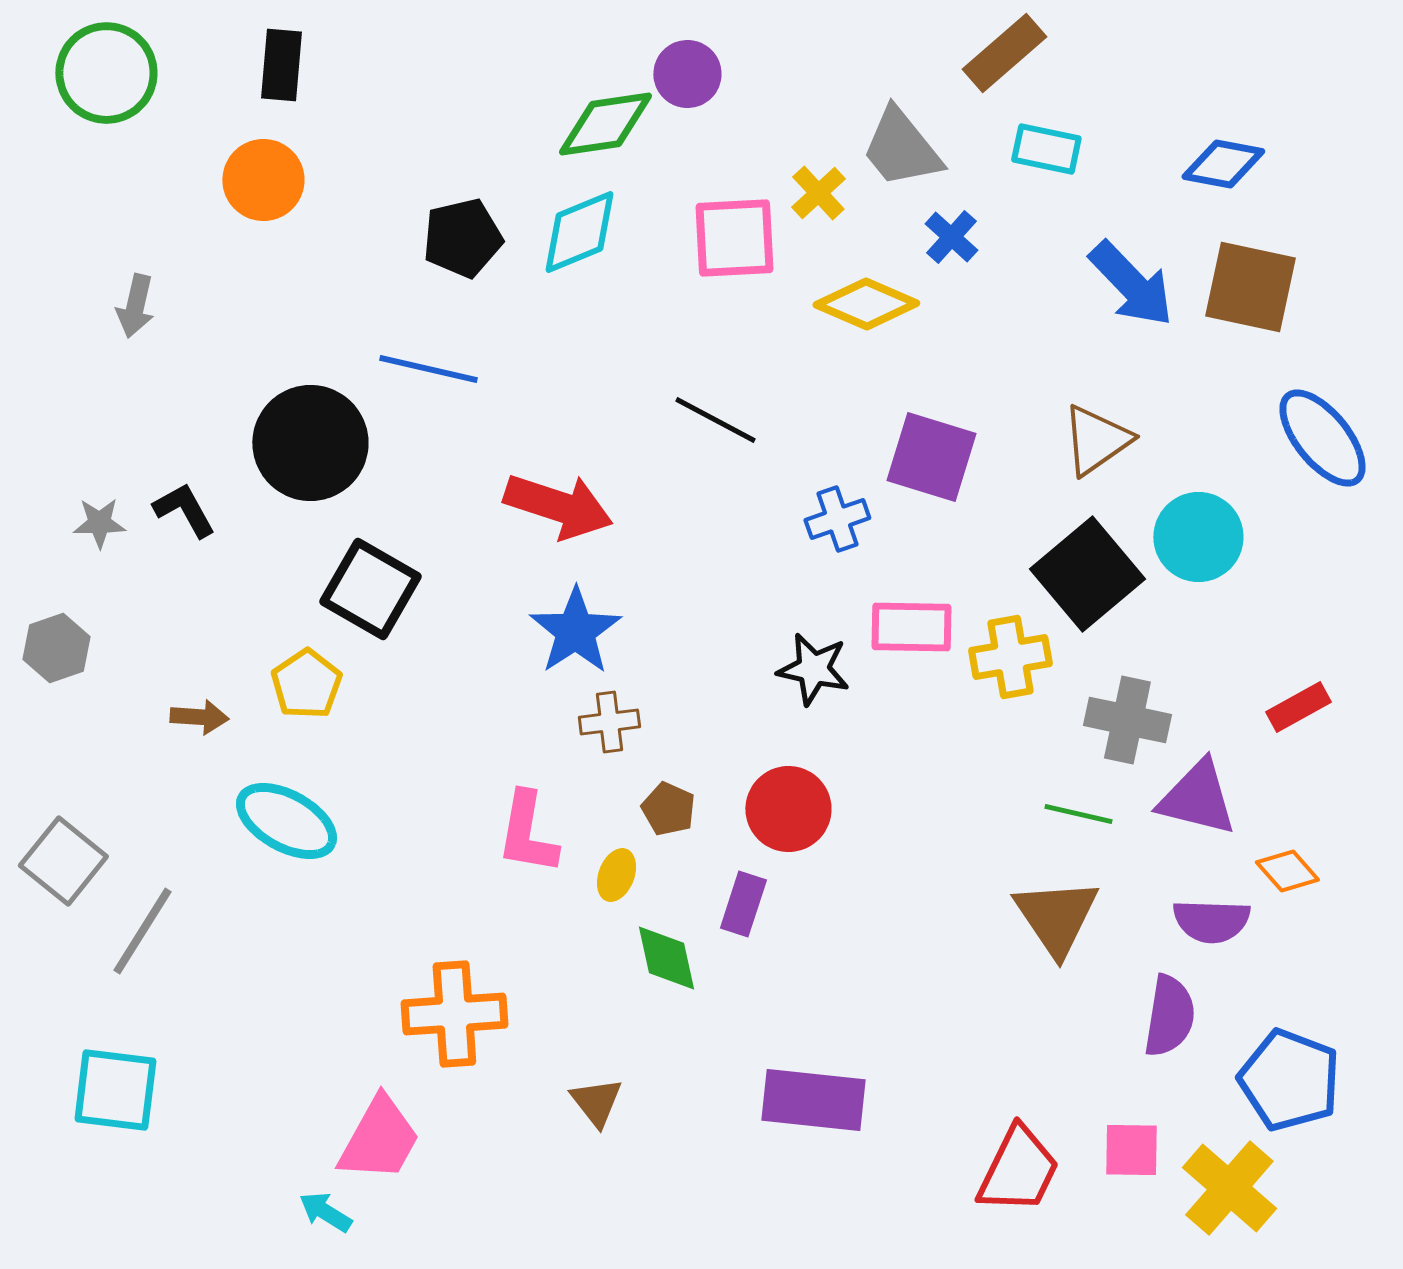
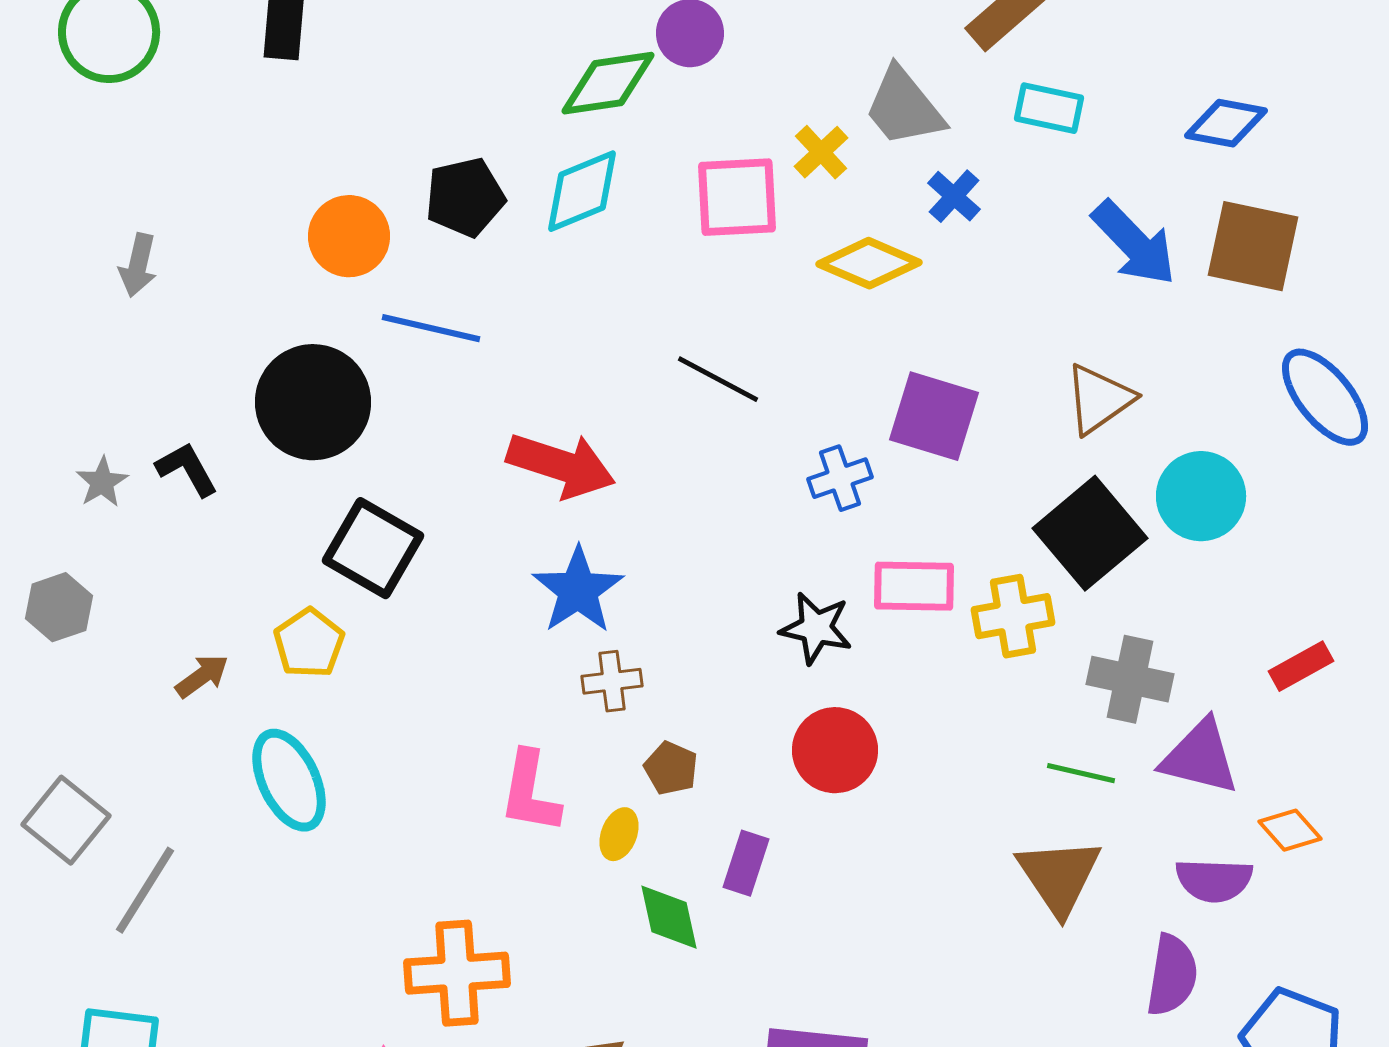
orange circle: (263, 180) -> (349, 236), moved
gray star: (99, 523) -> (102, 482), turned -30
brown arrow: (199, 717) -> (202, 676), turned -40
red circle: (788, 809) -> (835, 750), moved
cyan ellipse: (286, 821) -> (289, 780), turned 36

